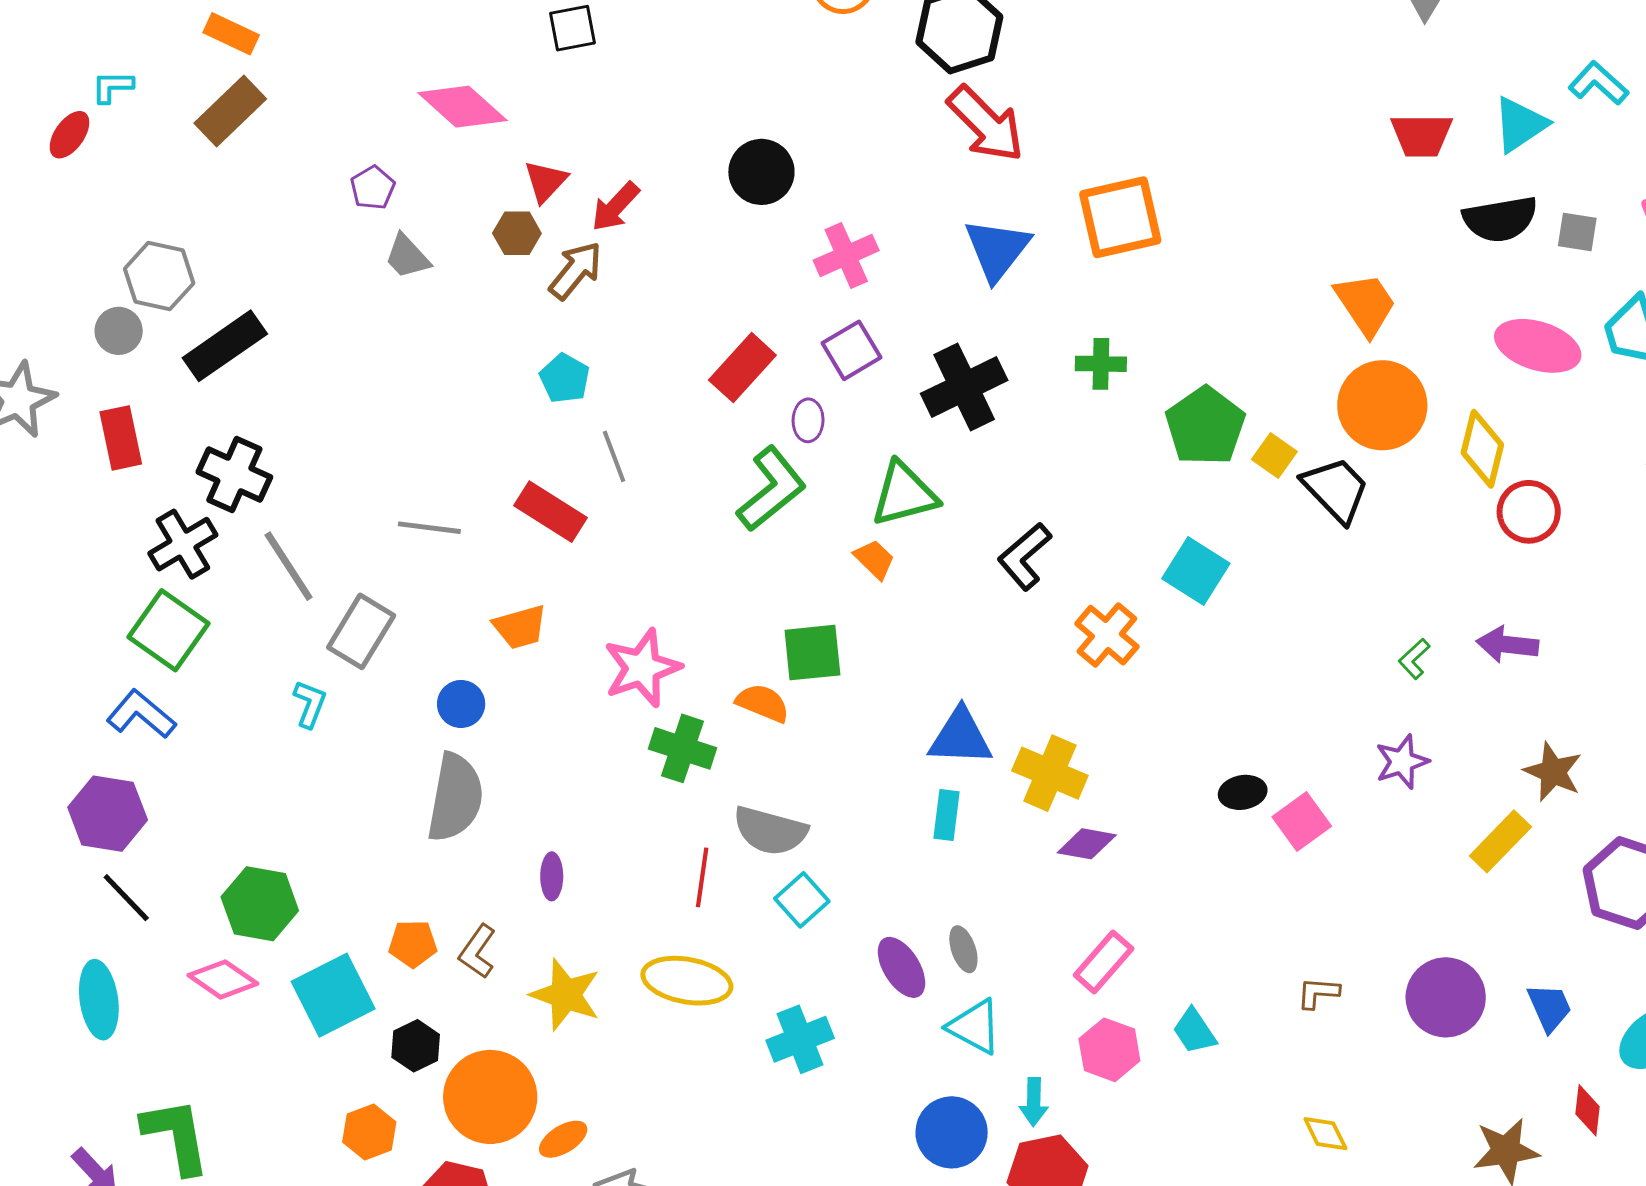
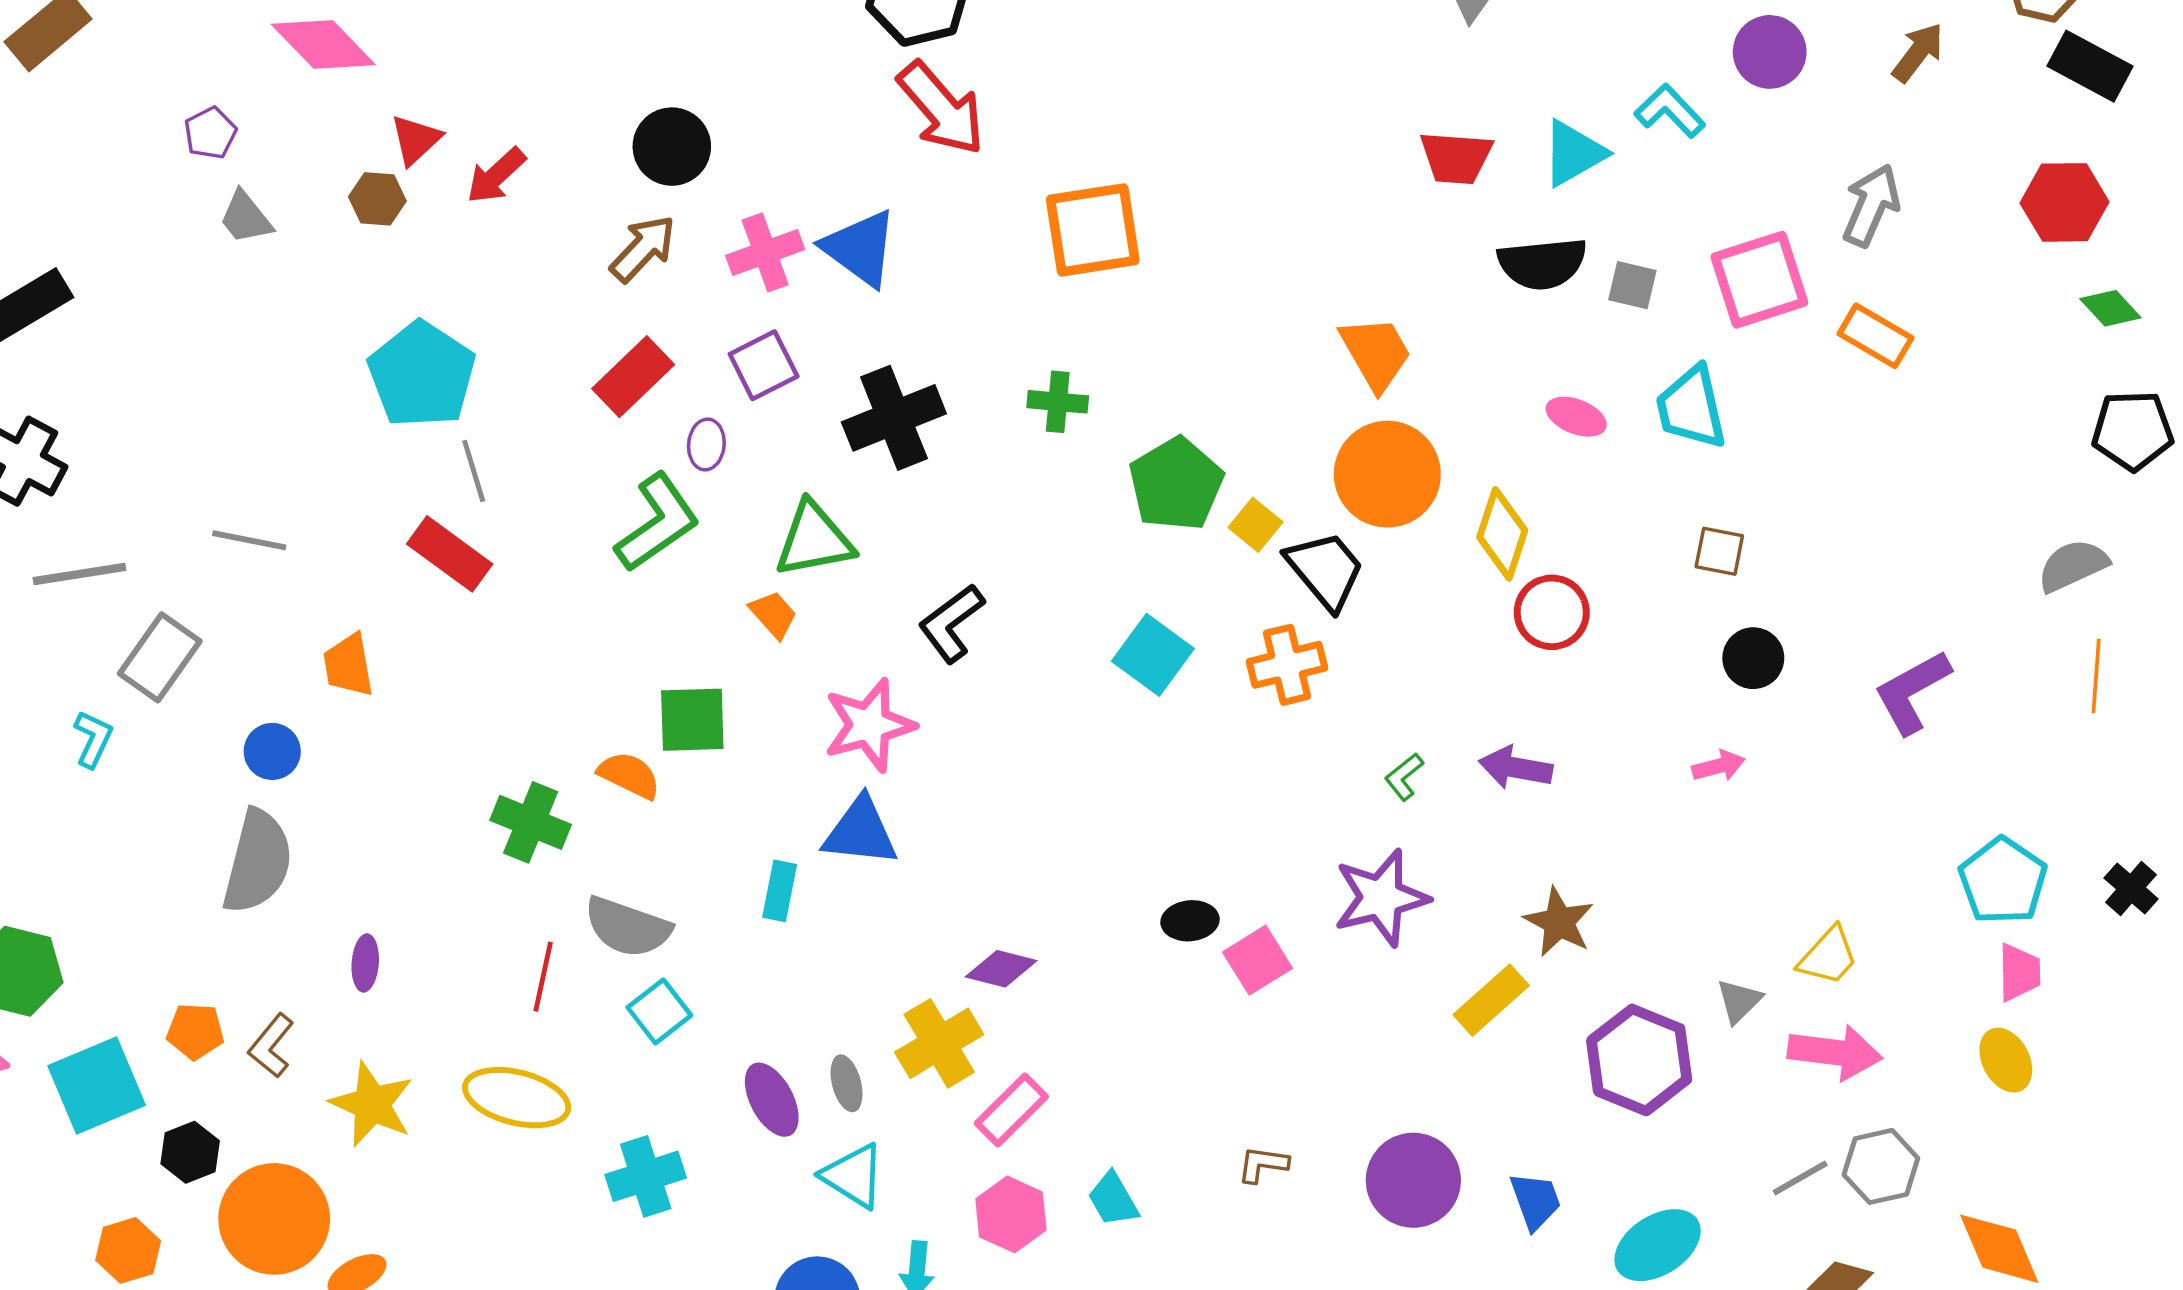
blue triangle: (997, 249) -> (860, 248), moved, turned -36
brown arrow: (576, 270) -> (643, 248), moved
pink ellipse: (1538, 346) -> (1576, 417), size x0.6
cyan pentagon: (565, 378) -> (422, 375), size x1.8
red rectangle: (551, 512) -> (450, 554), moved
gray line: (289, 566) -> (79, 574), turned -70
orange trapezoid: (520, 627) -> (348, 665), turned 92
orange cross: (1107, 635) -> (1287, 665), moved, turned 32
pink star: (642, 668) -> (869, 725), moved
purple star: (1402, 762) -> (1381, 898), size x1.5
yellow cross: (1050, 773) -> (939, 1043), moved, turned 32
cyan rectangle: (946, 815) -> (780, 891), moved

